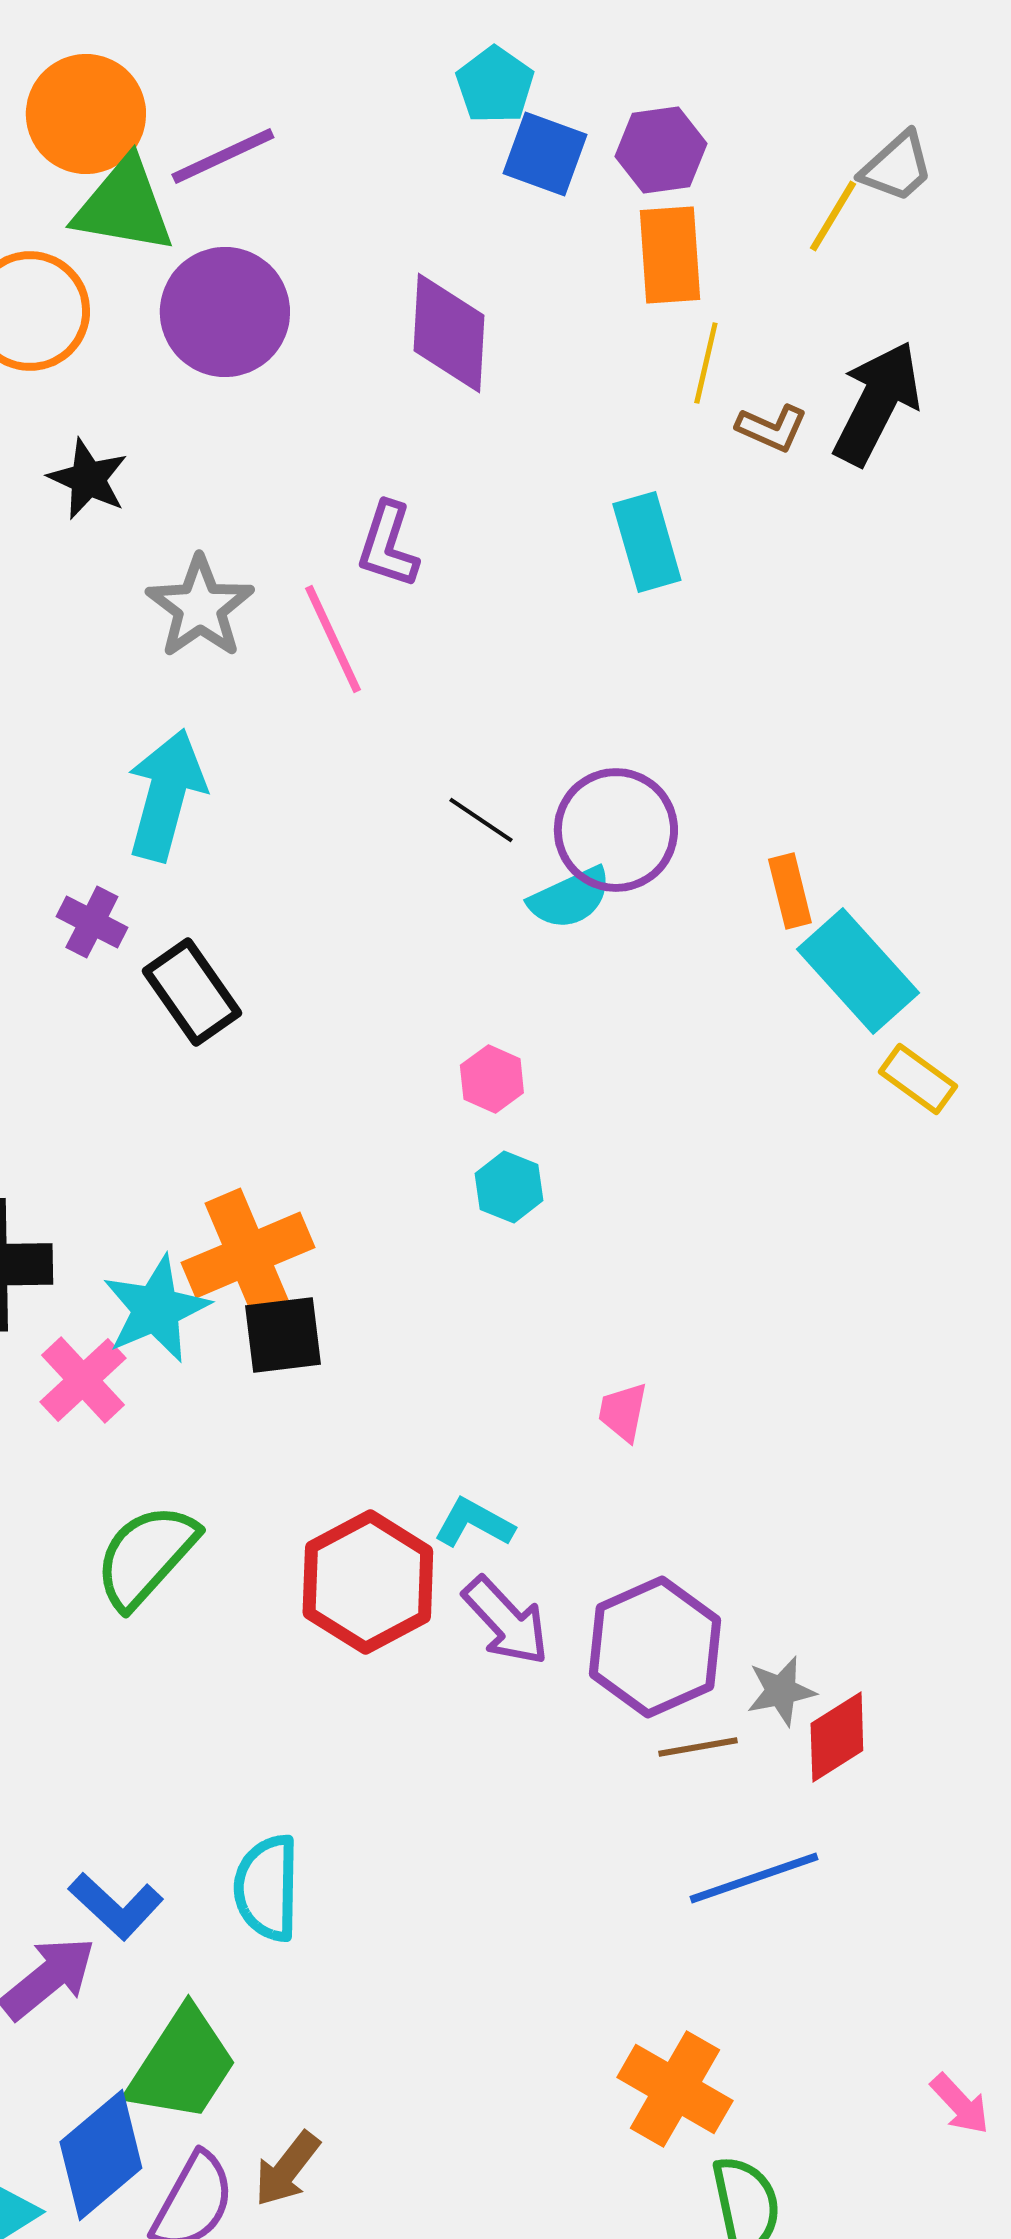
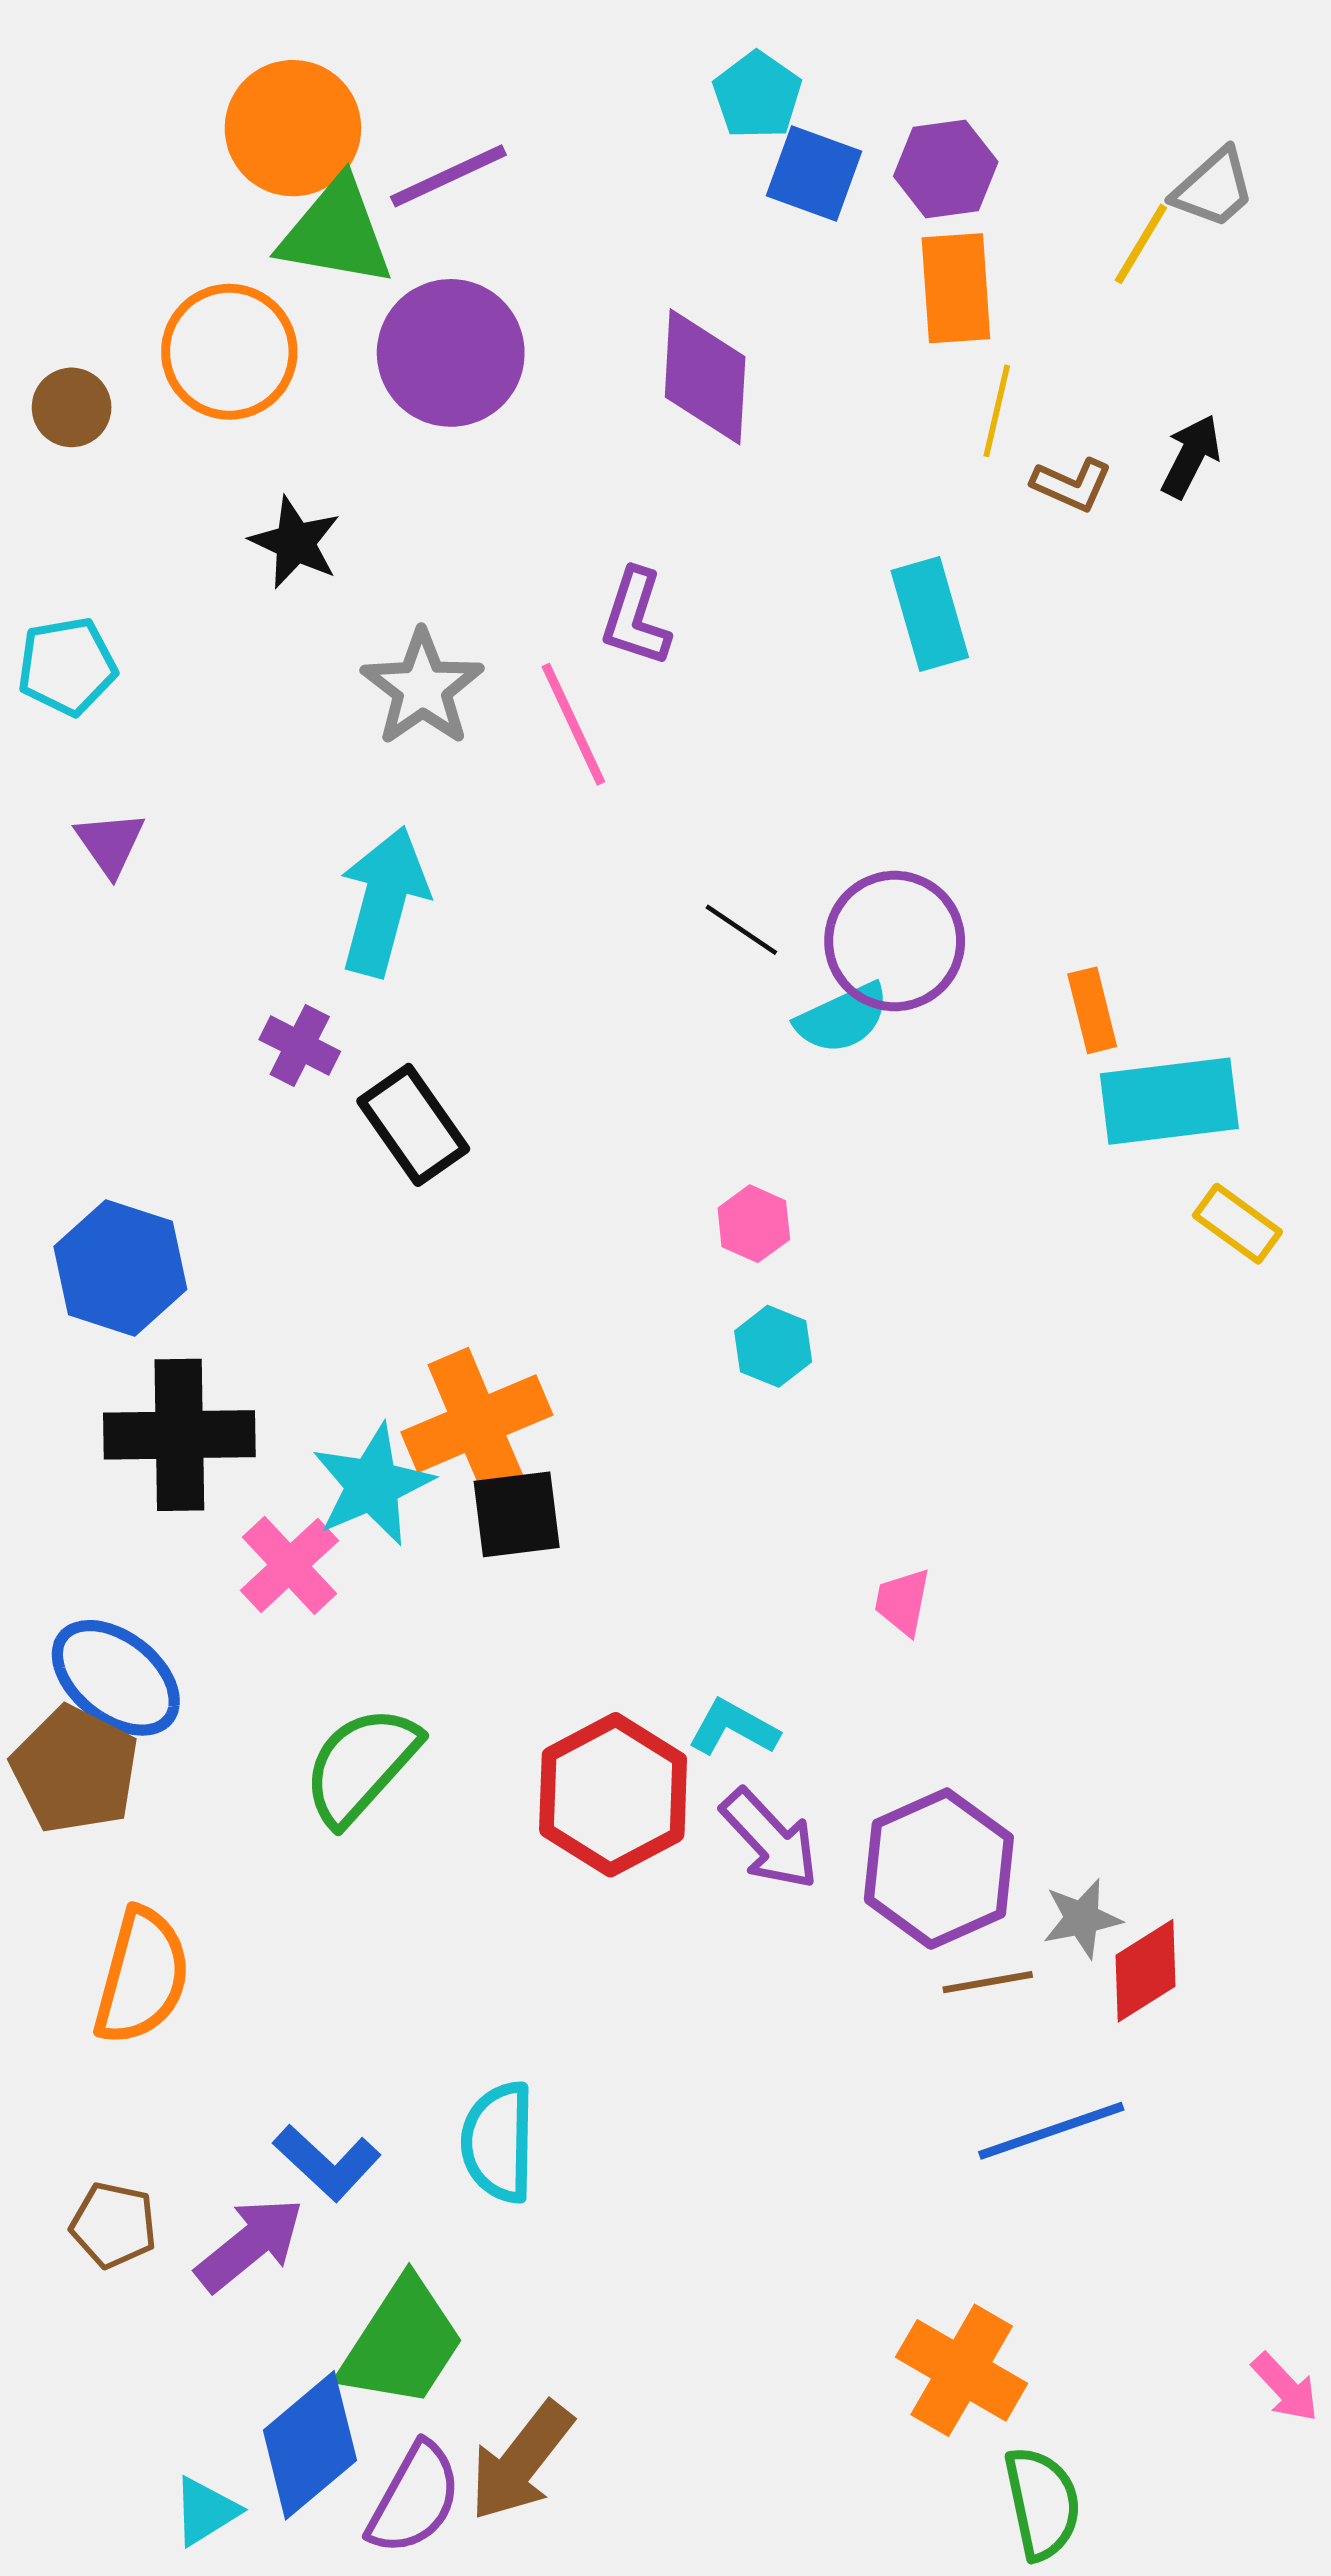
black arrow: (877, 403) -> (1191, 456), size x0.6
cyan rectangle: (858, 971) -> (1169, 1101), turned -55
brown arrow: (287, 2169) -> (521, 2461), size x1.4

